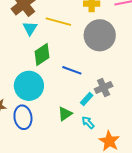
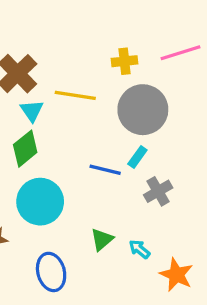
green diamond: (42, 54) -> (25, 149), moved
cyan rectangle: (87, 99) -> (137, 157), moved
blue ellipse: (23, 117) -> (51, 272), moved

